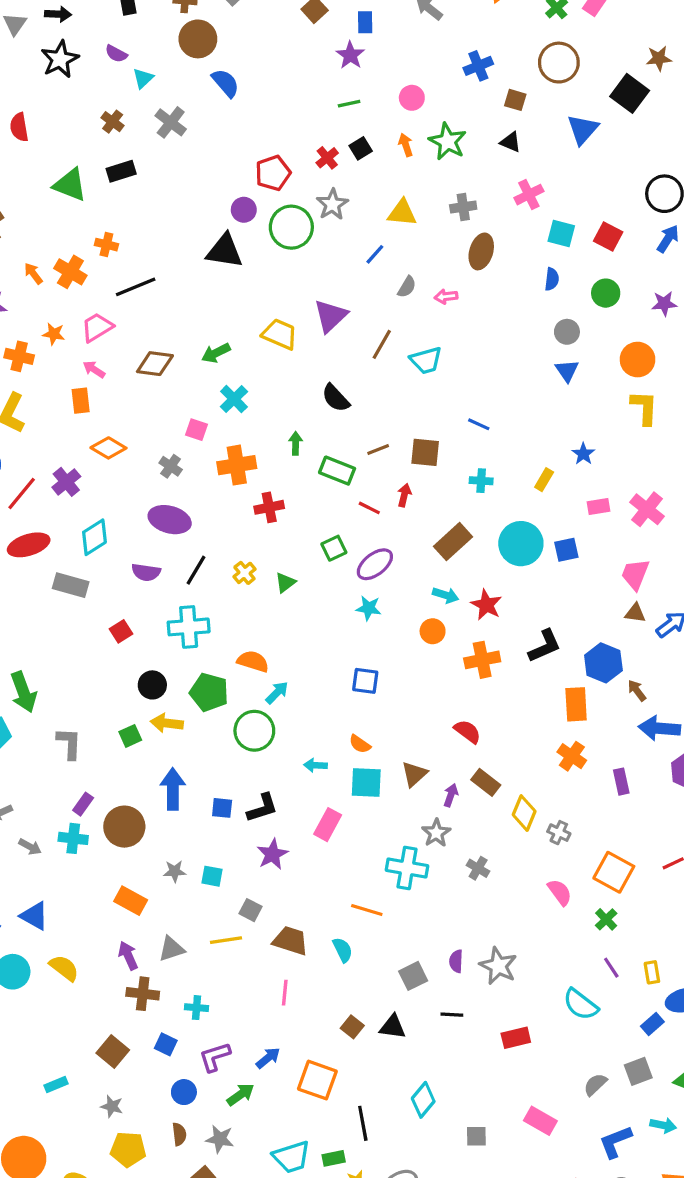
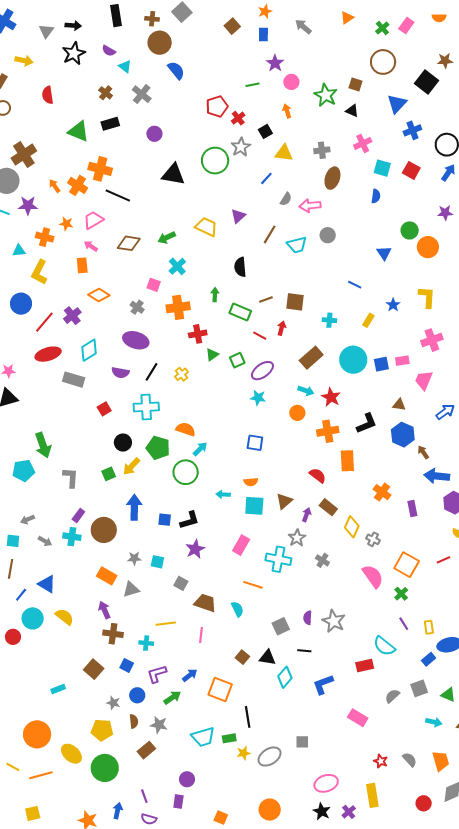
purple star: (350, 55) -> (275, 63), moved
blue cross: (478, 66) -> (412, 130), moved
cyan triangle: (143, 78) -> (125, 66), turned -40
green star: (448, 141) -> (326, 95), moved
black square: (361, 148) -> (265, 131), moved
red pentagon: (273, 173) -> (217, 106), moved
purple circle: (244, 210) -> (154, 134), moved
orange cross: (106, 245) -> (100, 169), size x1.6
black line: (136, 287) -> (118, 196), turned 45
green circle: (606, 293) -> (410, 230), moved
pink arrow: (446, 297) -> (310, 206), size x1.5
purple triangle: (331, 316) -> (238, 216), size x0.7
gray circle: (567, 332) -> (328, 235), moved
black semicircle: (336, 398) -> (240, 267), turned 36
yellow L-shape: (644, 408) -> (427, 297), moved
blue line: (479, 424) -> (355, 285), moved
pink rectangle: (598, 506) -> (402, 361), moved
pink cross: (647, 509) -> (432, 340), turned 30
green triangle: (285, 583) -> (212, 355), moved
brown triangle: (635, 613) -> (399, 405), moved
orange rectangle: (576, 704) -> (347, 461), moved
yellow arrow: (167, 723) -> (131, 466), turned -54
orange semicircle: (360, 744) -> (251, 482), turned -40
pink rectangle: (328, 825) -> (241, 545), moved
pink semicircle: (560, 892) -> (373, 576), size x1.4
yellow line: (226, 940) -> (166, 624), moved
gray triangle: (171, 949) -> (131, 589), moved
red rectangle: (516, 1038) -> (365, 666), moved
cyan diamond: (423, 1100) -> (285, 677), moved
gray star: (112, 1106) -> (113, 703), moved
gray square: (476, 1136) -> (302, 742), moved
blue L-shape: (615, 1142) -> (323, 684), moved

